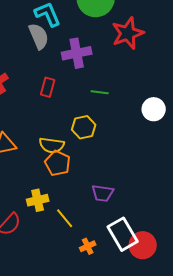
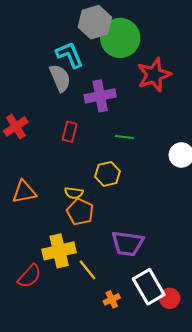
yellow semicircle: (52, 145) -> (74, 193), size x0.7
purple trapezoid: (103, 193) -> (128, 244), size x1.4
yellow cross: (38, 200) -> (59, 251), size x1.4
red circle: (143, 245) -> (170, 298), size x0.7

